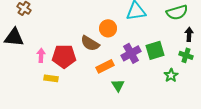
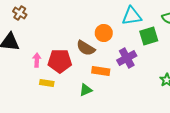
green square: (155, 50) -> (149, 36), moved
orange rectangle: (105, 66) -> (101, 71), turned 36
green triangle: (118, 85) -> (86, 90), moved, turned 40

